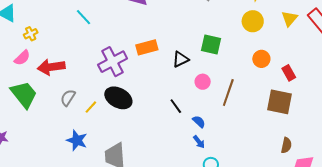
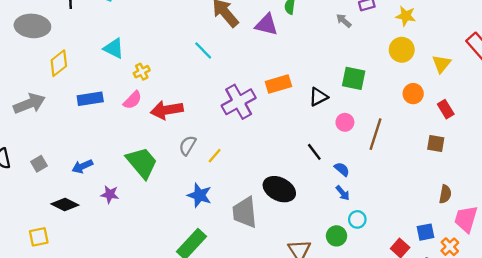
yellow triangle: (289, 18) -> (441, 64), moved
green trapezoid: (24, 94) -> (142, 163), moved
black ellipse: (118, 98) -> (279, 189), moved
brown square: (279, 102) -> (436, 143), size x0.6

